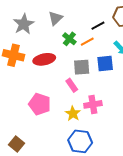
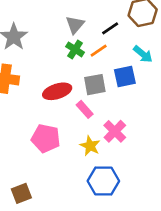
gray triangle: (55, 18) -> (75, 25), moved
red ellipse: (44, 59) -> (57, 91), moved
pink cross: (93, 104) -> (115, 131), turned -30
brown square: (17, 144) -> (21, 193), turned 35

